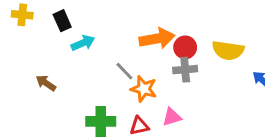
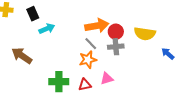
gray line: (124, 71) -> (91, 44), moved
brown arrow: (46, 83) -> (22, 56), size x1.5
orange star: (144, 89) -> (88, 60), turned -30

